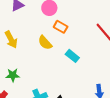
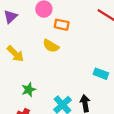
cyan rectangle: (72, 56) -> (101, 74), moved

